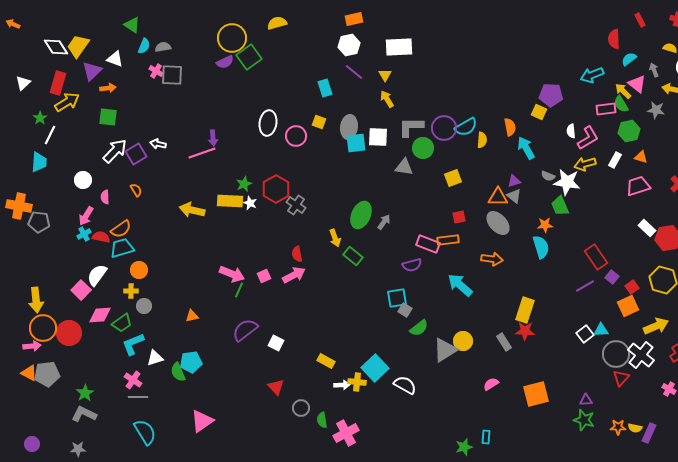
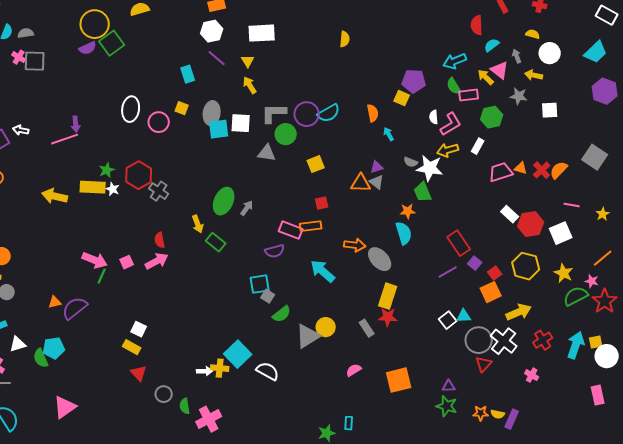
green semicircle: (621, 104) -> (454, 86), moved
yellow semicircle: (482, 140) -> (345, 39), moved
cyan arrow: (526, 148) -> (389, 134), size x0.6
orange triangle: (641, 157) -> (521, 168), moved
gray ellipse: (498, 223) -> (380, 259), moved
purple semicircle: (245, 330) -> (75, 308), moved
yellow rectangle: (326, 361) -> (132, 347), moved

